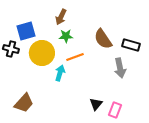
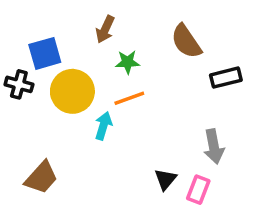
green star: (66, 36) -> (128, 62), moved
brown semicircle: (103, 39) -> (186, 41), moved
black rectangle: (131, 45) -> (226, 78), turned -30
gray arrow: (120, 68) -> (214, 147), moved

